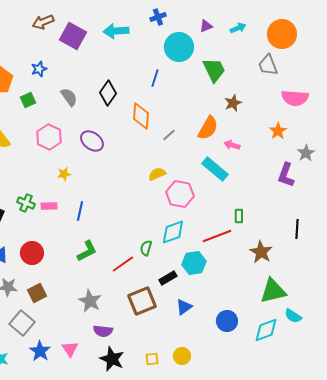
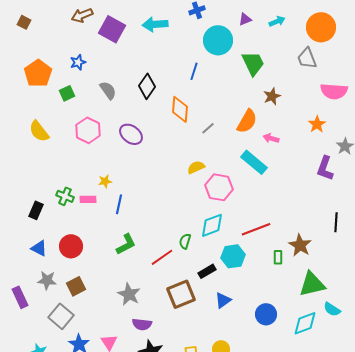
yellow star: (64, 174) -> (105, 181), moved
green rectangle: (239, 216) -> (278, 257), moved

